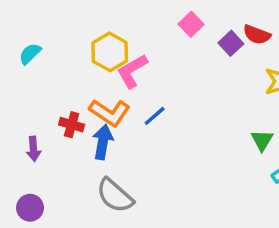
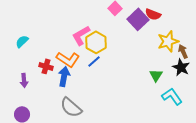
purple square: (231, 43) -> (138, 19), size x1.5
yellow hexagon: (110, 52) -> (96, 42), moved
cyan semicircle: (30, 54) -> (22, 41), moved

